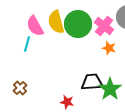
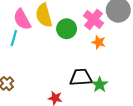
green circle: (78, 24) -> (67, 29), moved, size x0.7
green star: (110, 89) -> (100, 85), size x0.7

